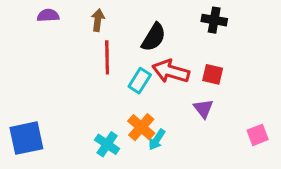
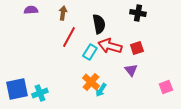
black semicircle: (154, 37) -> (99, 24), turned -42
red line: (107, 57) -> (69, 37), turned 30
red square: (213, 74) -> (137, 48), turned -32
cyan cross: (107, 144) -> (40, 93), moved, turned 35

